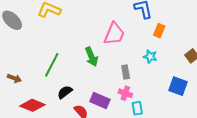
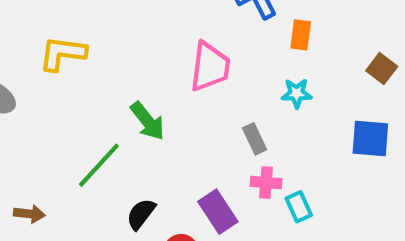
green arrow: (91, 57) -> (147, 121), moved
green line: (52, 65) -> (99, 165), turned 30
purple rectangle: (100, 100) -> (218, 212), turned 48

